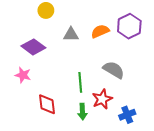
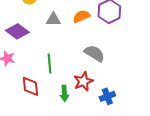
green line: (80, 82) -> (49, 63), moved

